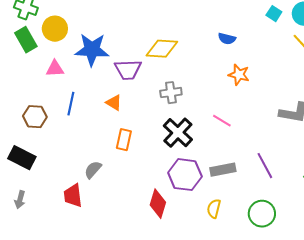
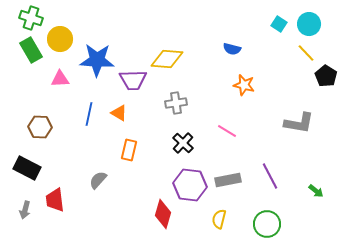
blue line: (71, 104) -> (89, 114), moved
black cross: (178, 133) -> (183, 143), size x0.7
red trapezoid: (73, 196) -> (55, 200), moved

